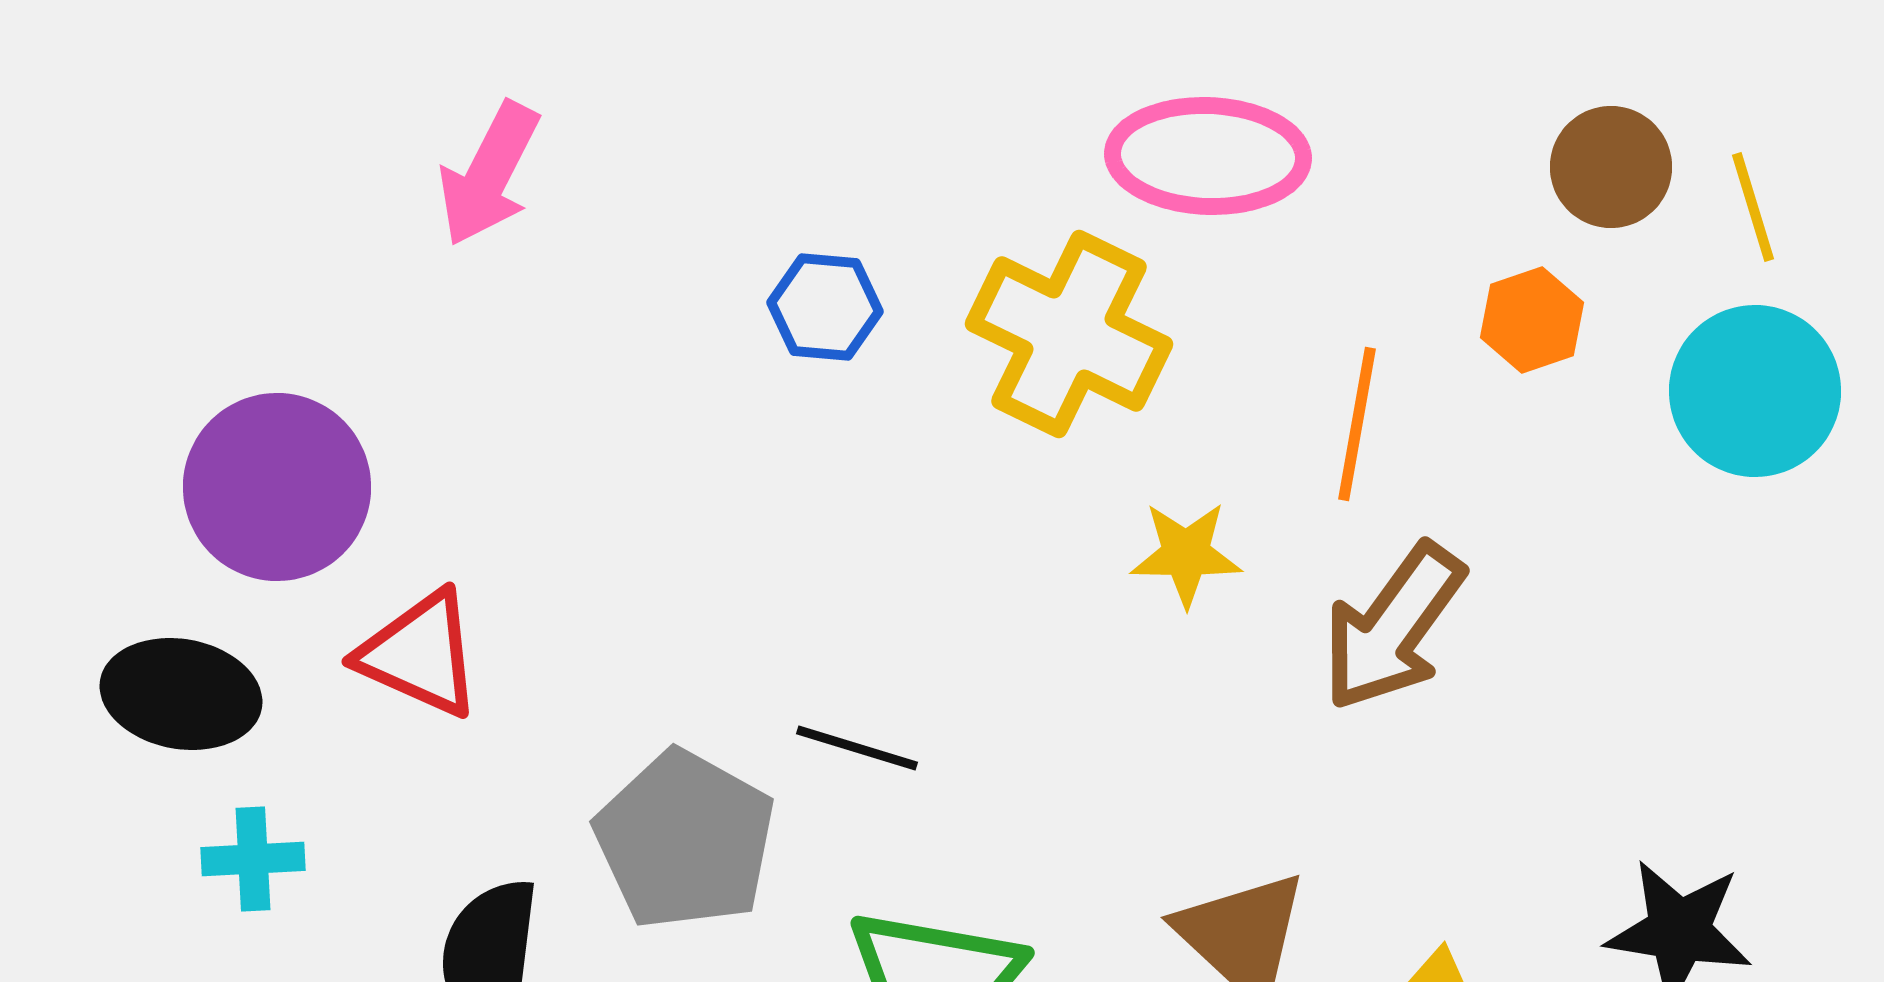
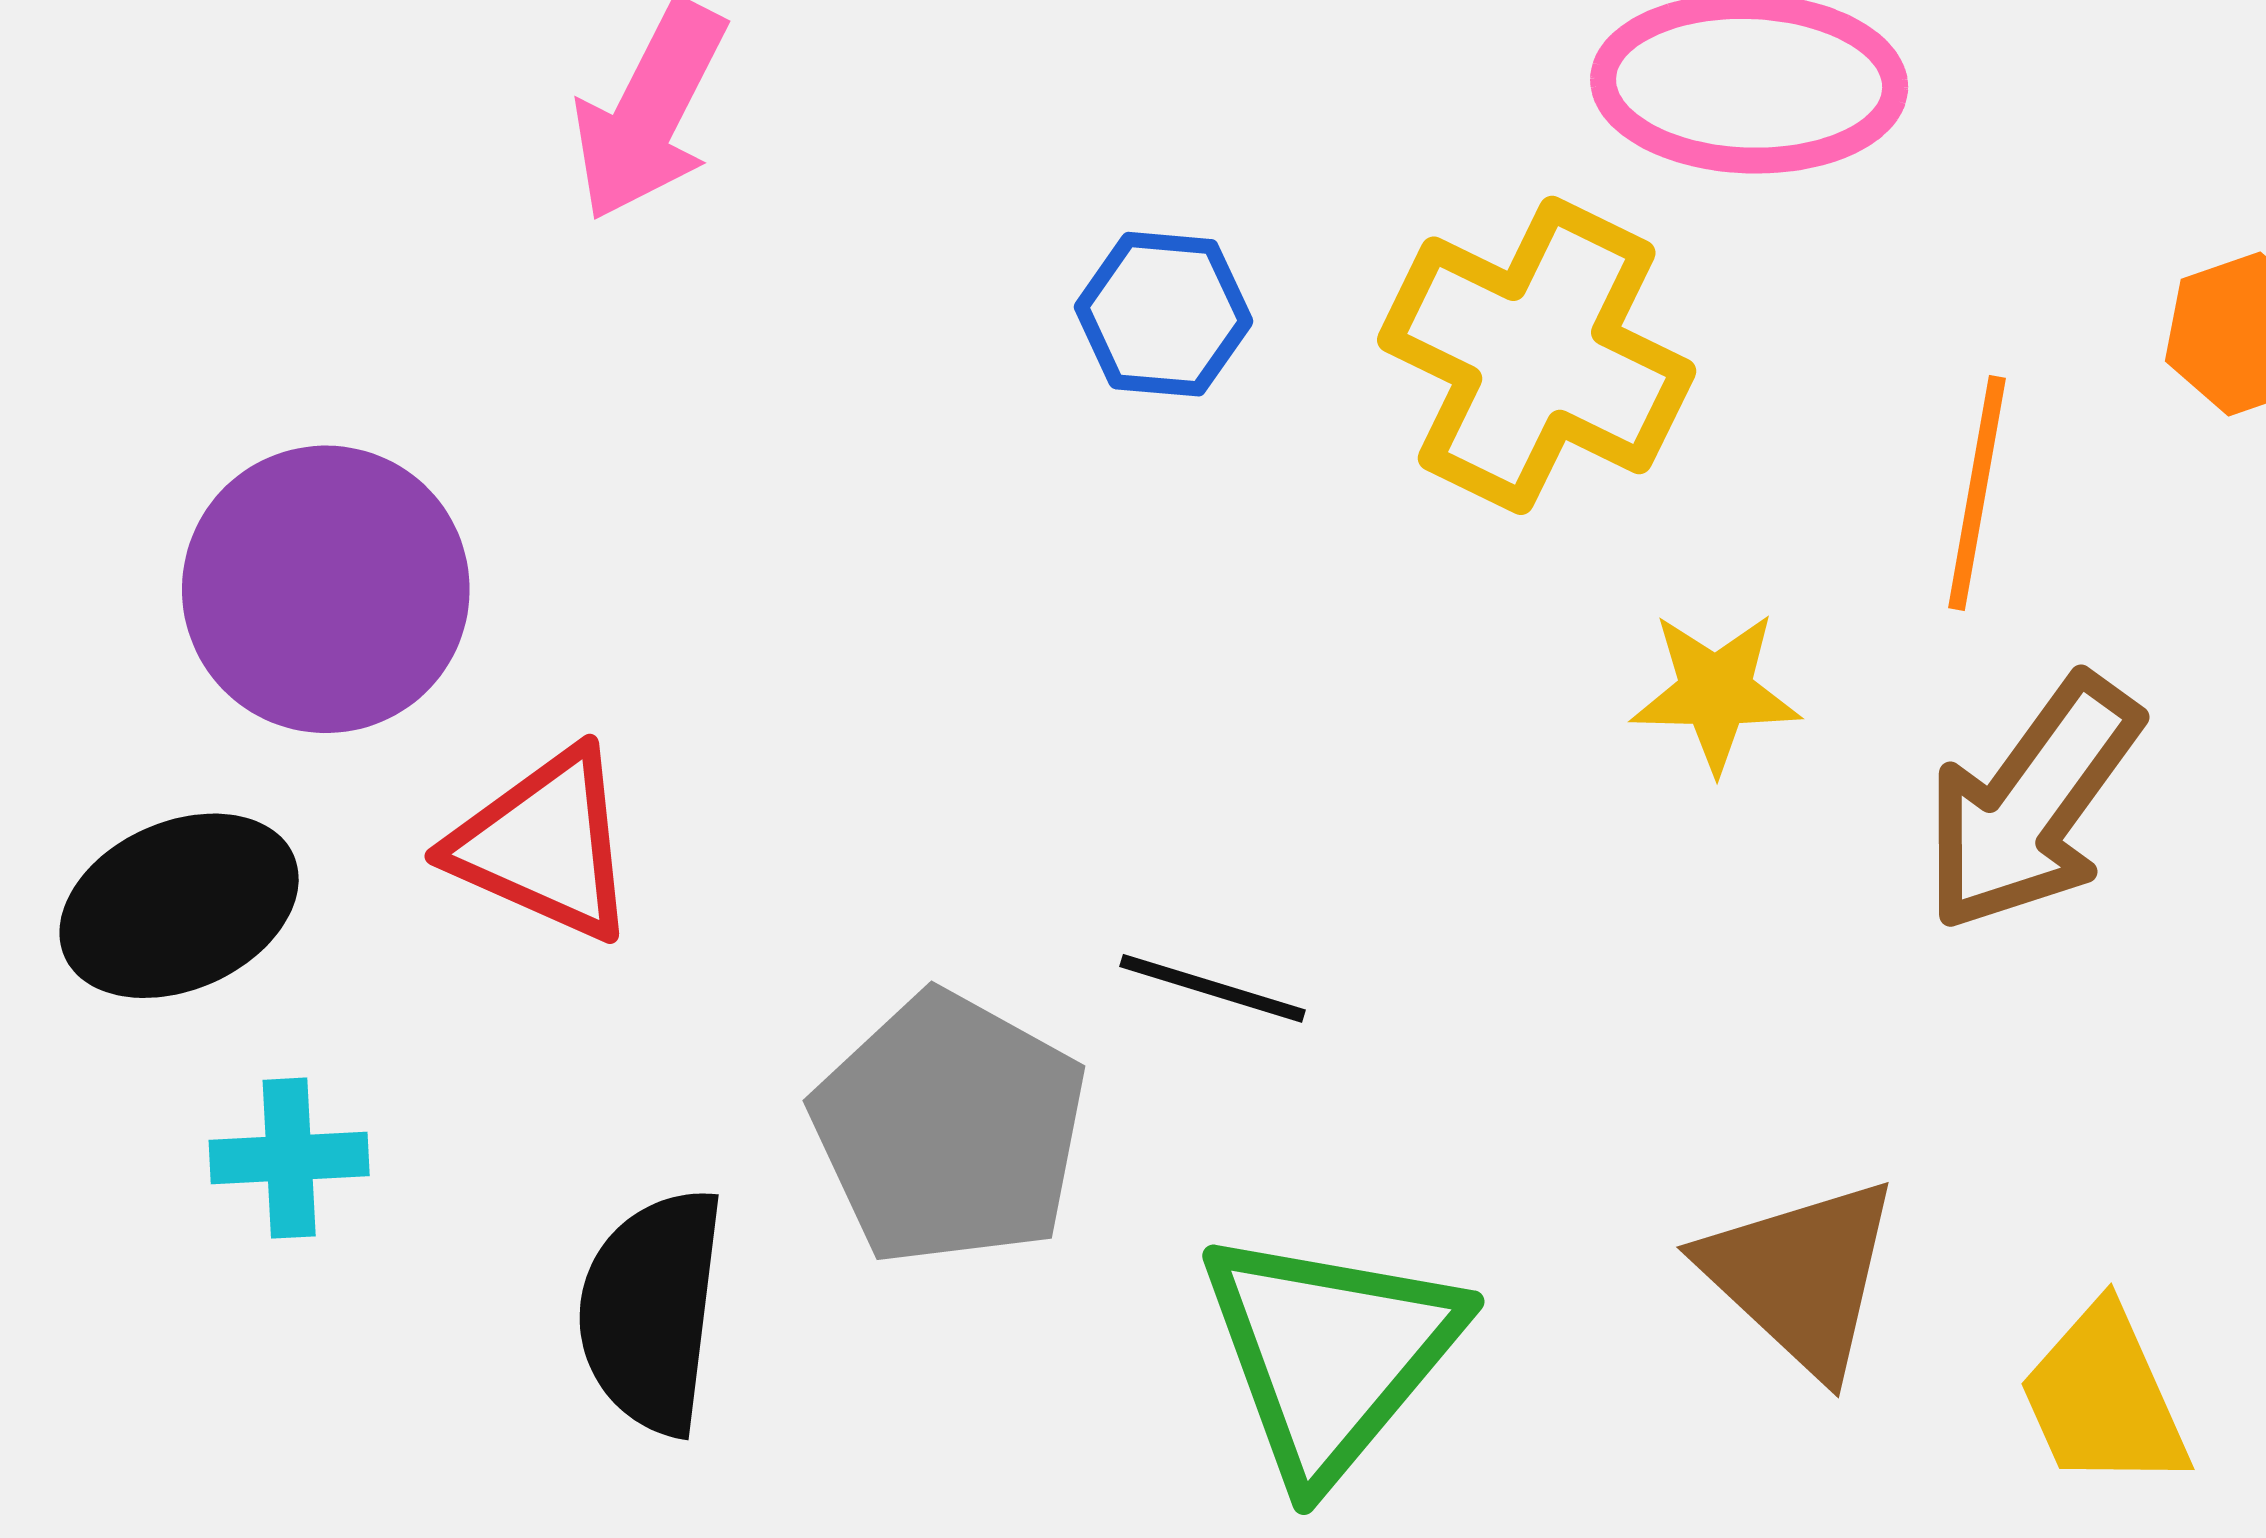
black ellipse: (181, 694) -> (179, 906), turned -34

